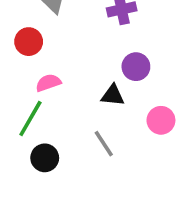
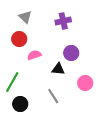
red circle: (29, 42) -> (19, 39), moved
pink semicircle: (48, 83) -> (34, 55), moved

